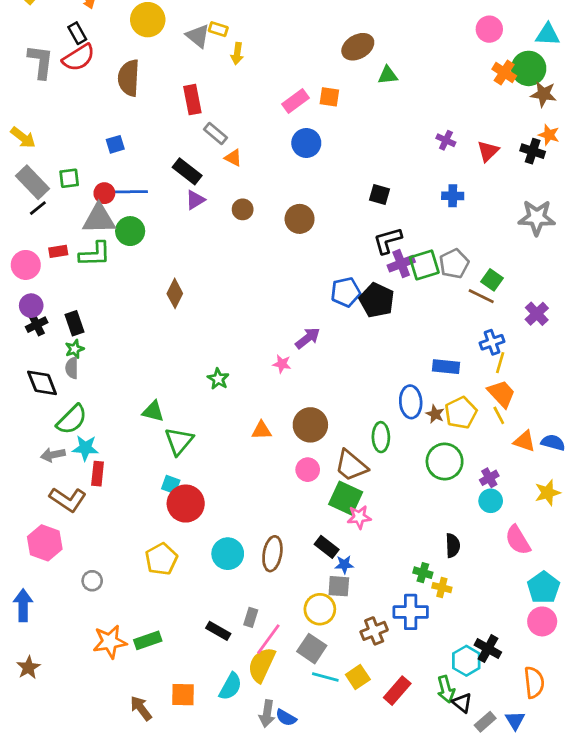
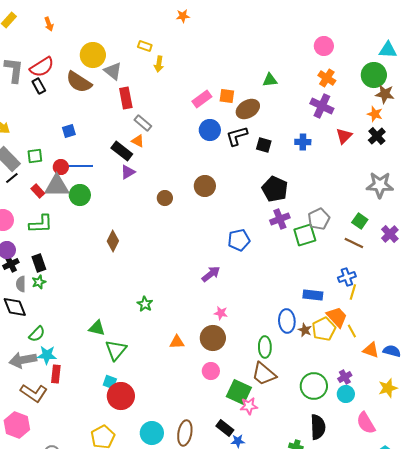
yellow circle: (148, 20) -> (93, 55), moved
pink circle: (489, 29) -> (324, 46), moved
black rectangle: (77, 33) -> (39, 86), moved
gray triangle: (198, 36) -> (113, 71), moved
brown ellipse: (358, 47) -> (248, 109), moved
orange cross: (504, 72) -> (327, 78), moved
brown semicircle: (129, 78) -> (79, 82), turned -60
orange star: (549, 135) -> (375, 114), moved
purple cross: (446, 140) -> (322, 106), moved, size x1.6
black cross: (533, 151) -> (377, 136), turned 30
orange triangle: (233, 158) -> (138, 141), moved
black square: (380, 194) -> (264, 145), moved
blue cross: (453, 196) -> (303, 142), moved
brown circle: (243, 209) -> (165, 198), moved
black L-shape: (388, 241) -> (237, 136), moved
red rectangle: (58, 251) -> (38, 191), moved, turned 56
green L-shape: (95, 254) -> (41, 224), moved
green square: (424, 265) -> (305, 235), moved
green square: (492, 280) -> (360, 221), moved
brown line: (481, 296) -> (354, 243), moved
black pentagon: (377, 300) -> (275, 189), moved
purple cross: (537, 314) -> (390, 234), moved
pink star: (282, 364) -> (221, 313), moved
gray semicircle: (72, 368) -> (21, 284), moved
orange trapezoid: (501, 394) -> (337, 317), moved
green semicircle: (72, 419) -> (37, 334), size x0.7
gray arrow: (53, 455) -> (23, 360), size x1.5
green circle: (445, 461) -> (314, 386), moved
brown trapezoid: (351, 466) -> (264, 374), moved
black semicircle: (453, 546) -> (318, 427), size x1.4

